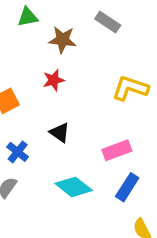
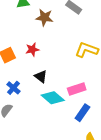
red star: (54, 80) -> (32, 49), moved
cyan diamond: (74, 187) -> (53, 98), moved

